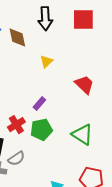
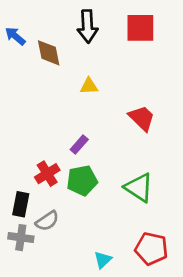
yellow triangle: (46, 62) -> (89, 86), turned 40

